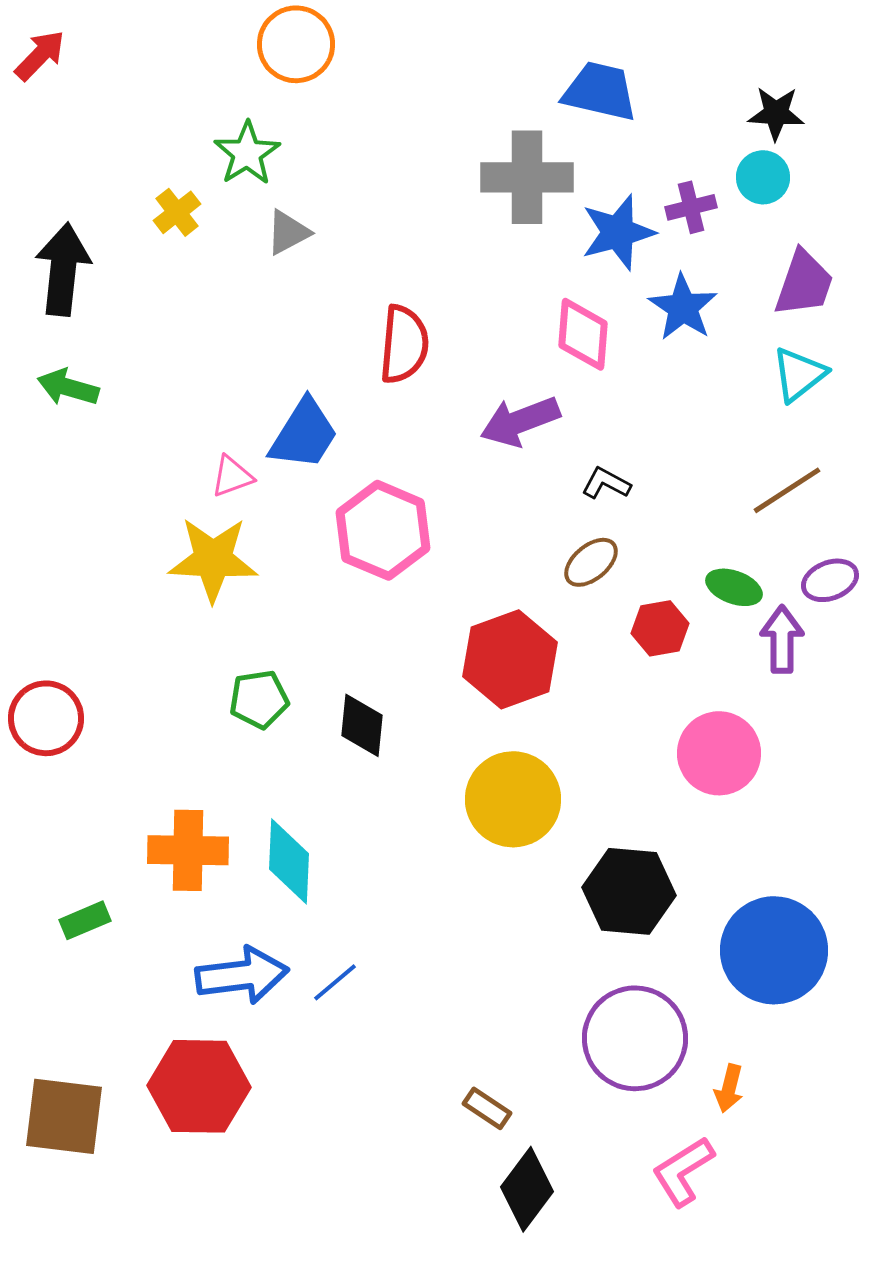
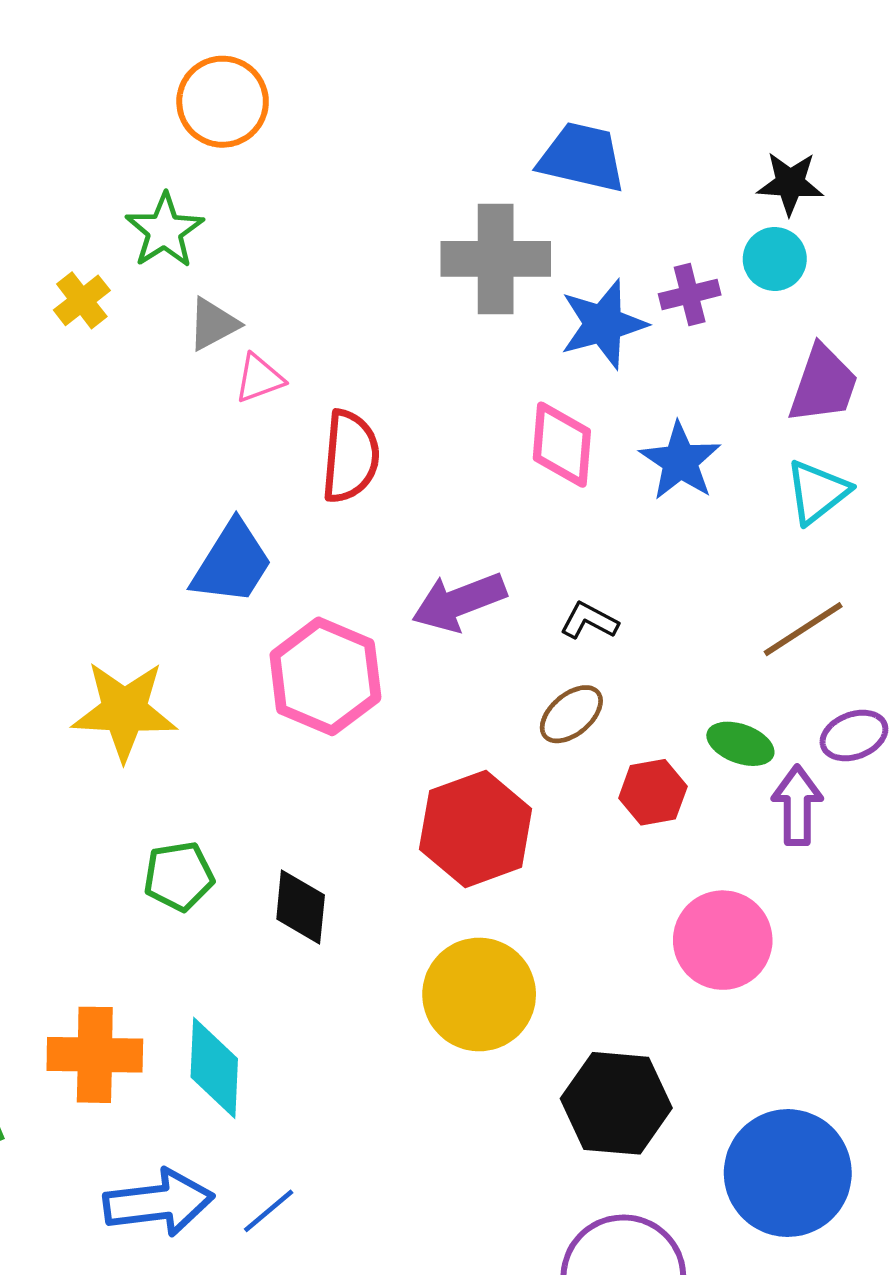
blue star: (683, 307) -> (680, 461), moved
purple arrow: (520, 421) -> (459, 602), moved
pink triangle: (232, 476) -> (259, 378), moved

